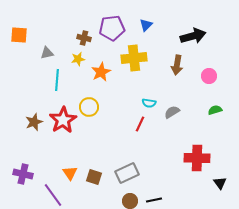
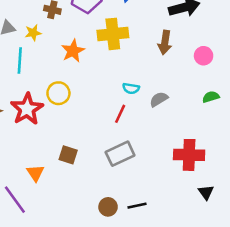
yellow star: (78, 59) -> (33, 33), moved
gray rectangle: (127, 173) -> (120, 154), moved
brown square: (94, 177) -> (68, 155), moved
black triangle: (220, 183) -> (206, 192), moved

